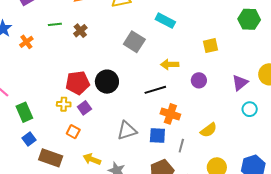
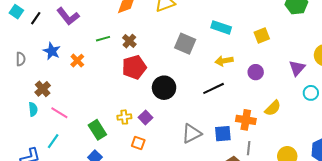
cyan rectangle: (165, 21) -> (221, 27), moved
red pentagon: (78, 83) -> (134, 67), moved
green rectangle: (24, 112) -> (97, 130), moved
orange cross: (170, 114) -> (246, 120), moved
yellow semicircle: (209, 130) -> (273, 108), moved
gray line: (181, 146) -> (249, 148), moved

